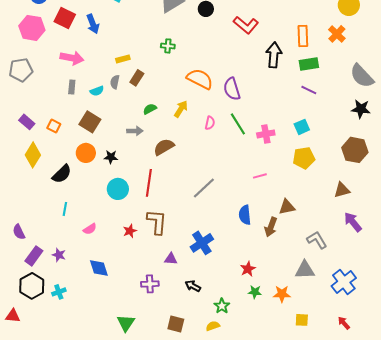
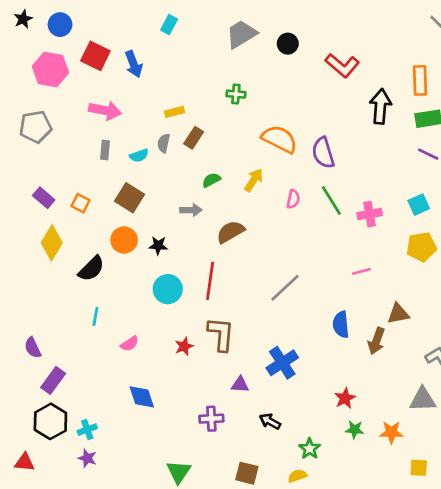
purple star: (59, 255) -> (87, 458), moved

